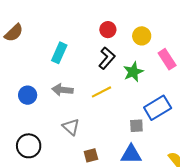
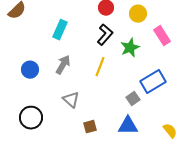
gray arrow: (62, 90) -> (63, 65), turned 114
yellow line: (102, 92) -> (100, 67), turned -42
gray square: (136, 126) -> (133, 99), turned -32

